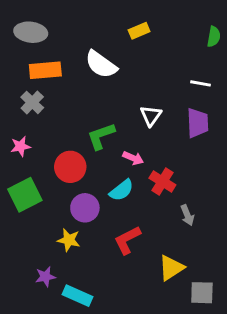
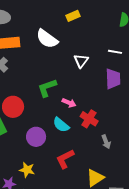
white triangle: (151, 116) -> (81, 61), moved
red circle: (70, 167) -> (13, 107), moved
cyan semicircle: (121, 190) -> (61, 125), turned 78
yellow star: (69, 240) -> (27, 170), moved

